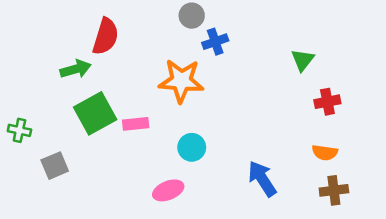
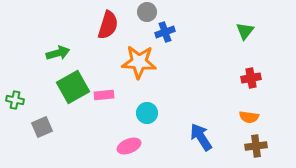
red semicircle: (106, 36) -> (108, 25), moved
green triangle: (303, 60) -> (245, 31), moved

